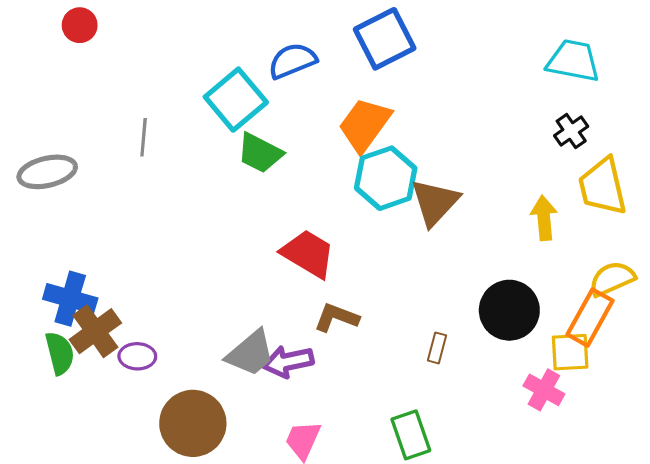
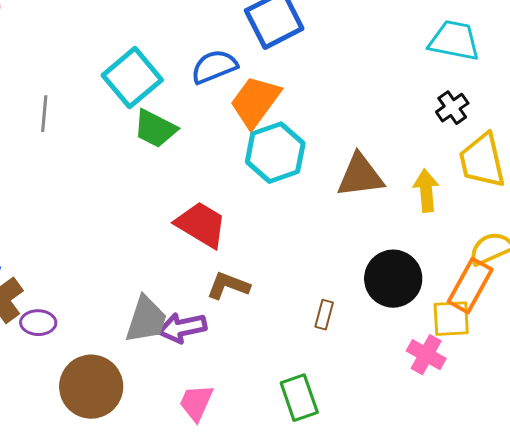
blue semicircle: (292, 61) -> (214, 67), moved
brown triangle: (435, 202) -> (360, 176), moved, turned 40
gray trapezoid: (250, 353) -> (146, 320), turned -32

